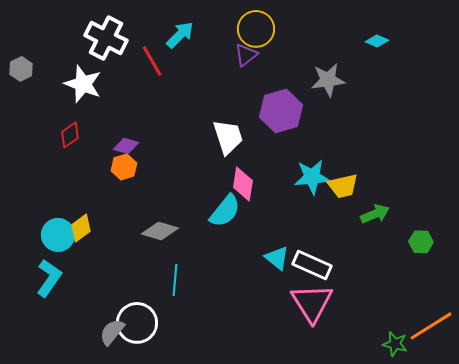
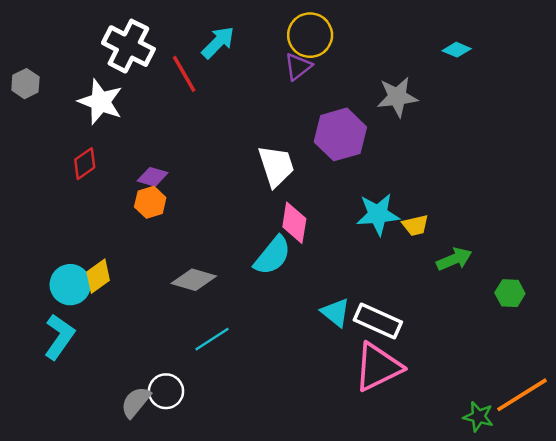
yellow trapezoid: (343, 186) -> (415, 225), size x0.7
cyan line: (175, 280) -> (212, 339), turned 52
pink triangle: (312, 303) -> (378, 367), turned 36
white circle: (137, 323) -> (166, 391), size x0.7

